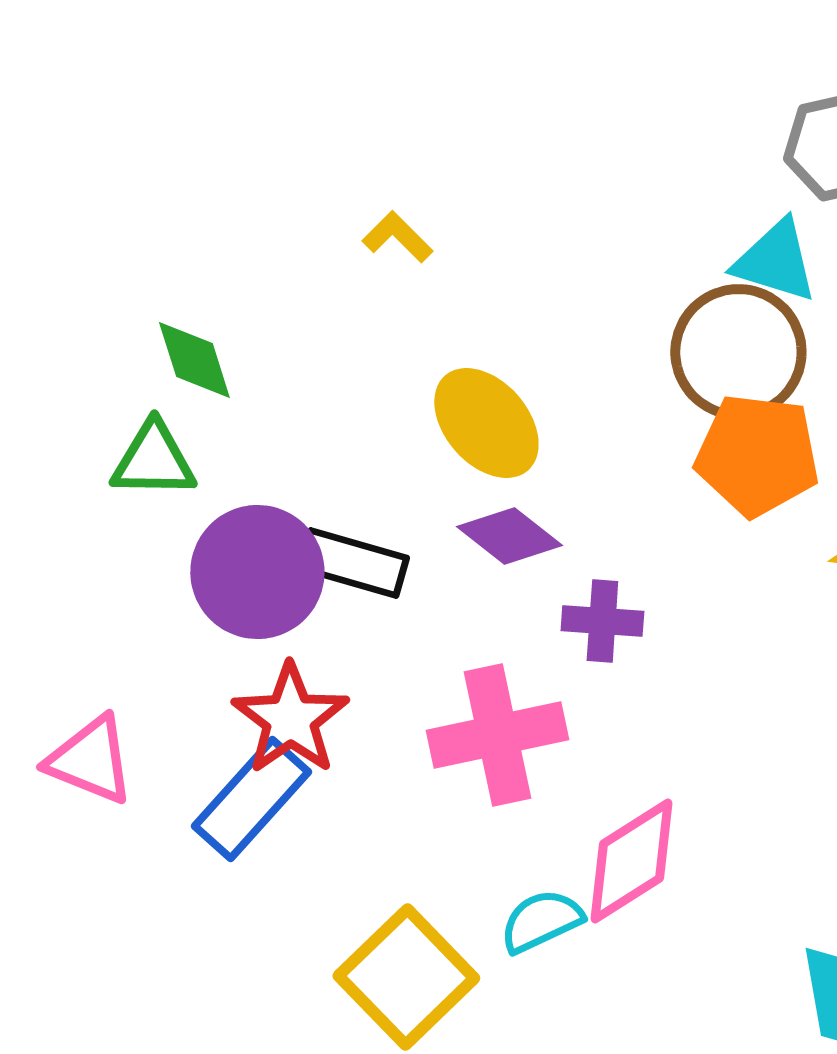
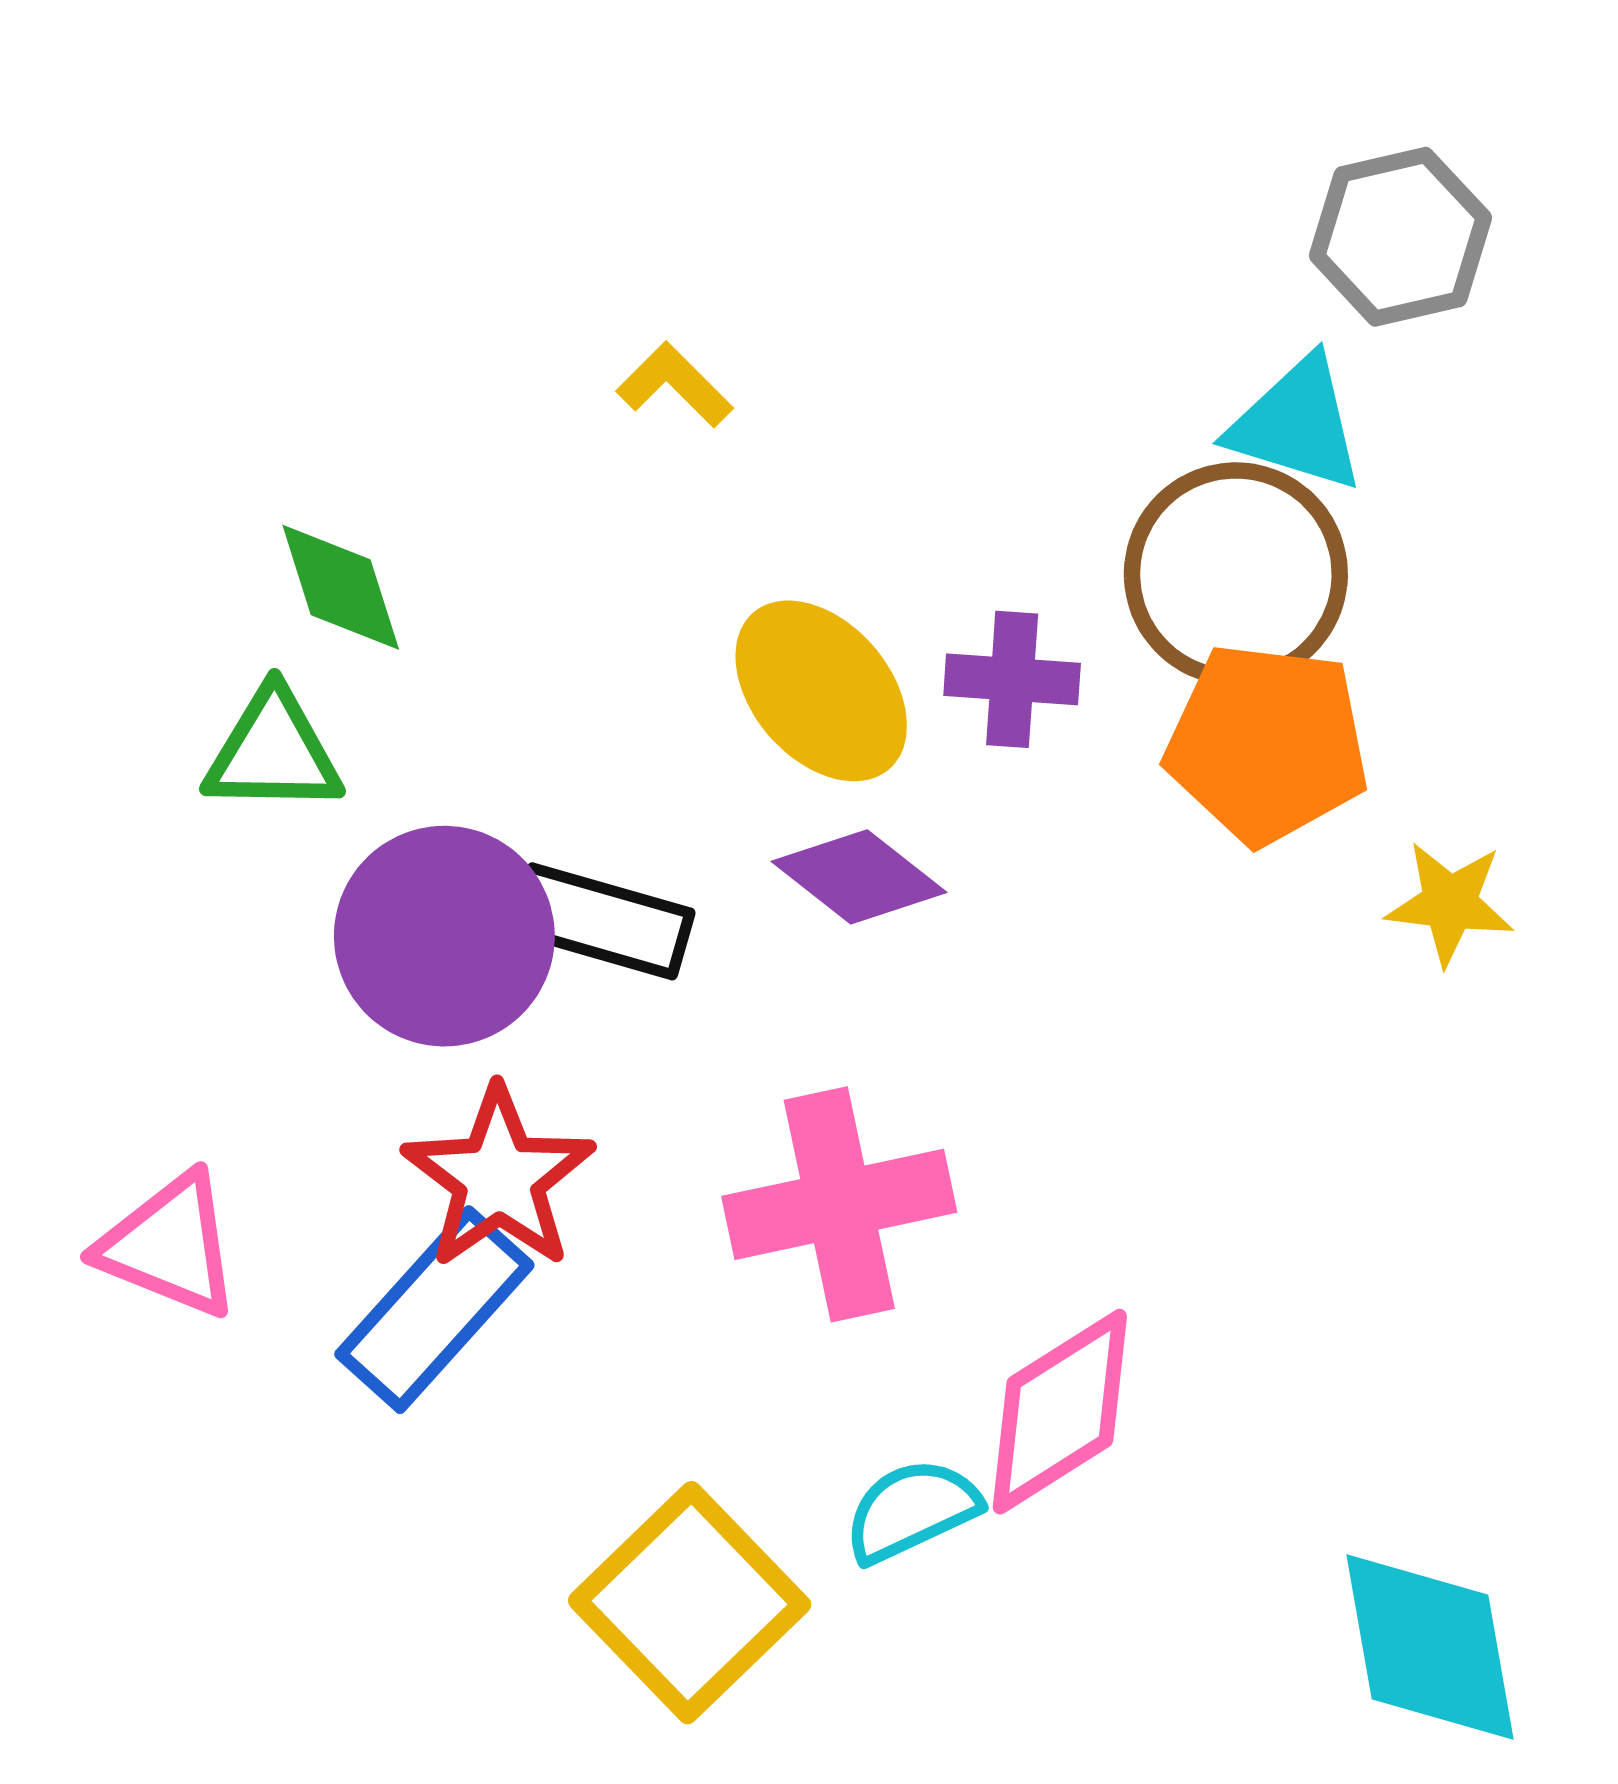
purple cross: (602, 621) -> (1012, 679), moved

